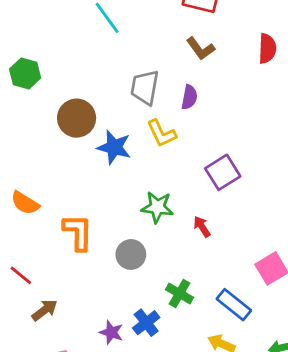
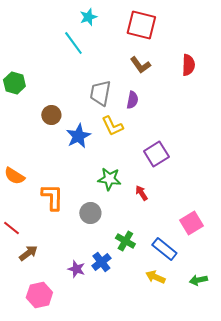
brown circle: (77, 118) -> (51, 115), size x0.7
blue star: (114, 147) -> (78, 136), turned 30

